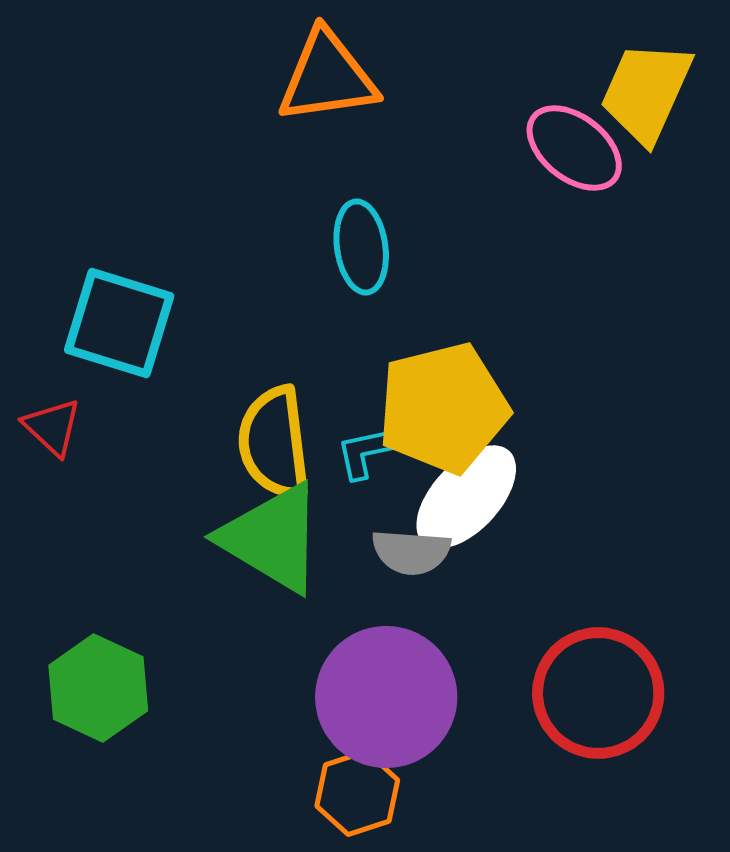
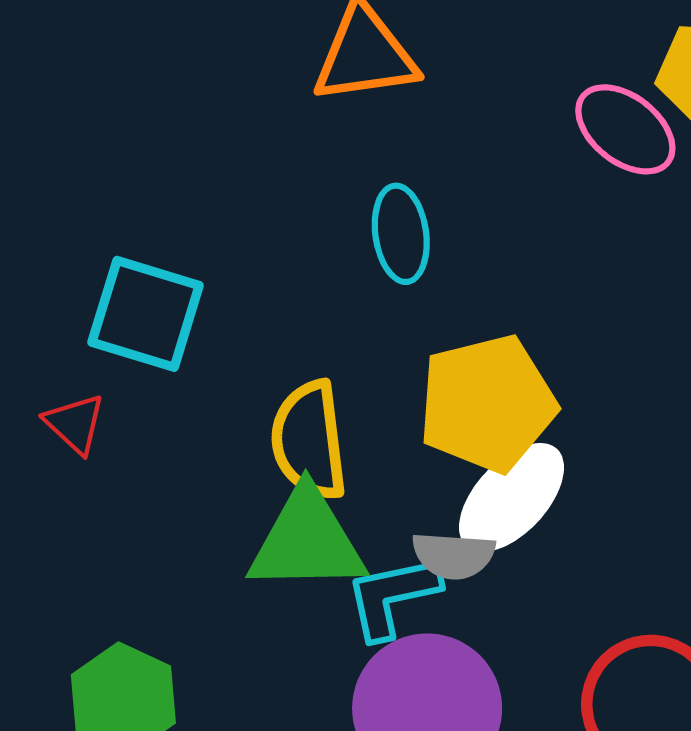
cyan L-shape: (366, 452) -> (392, 597), moved, size x1.5
green triangle: (272, 538) -> (307, 541), turned -32

